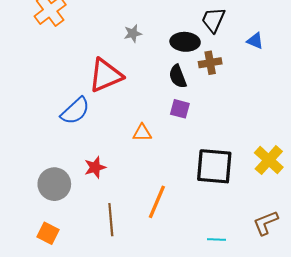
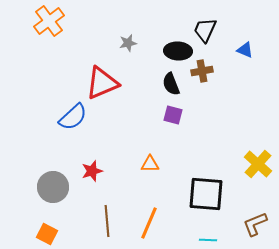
orange triangle: (142, 133) -> (150, 164), moved
black square: (214, 166) -> (206, 194), moved
orange line: (157, 202) -> (149, 223), moved

